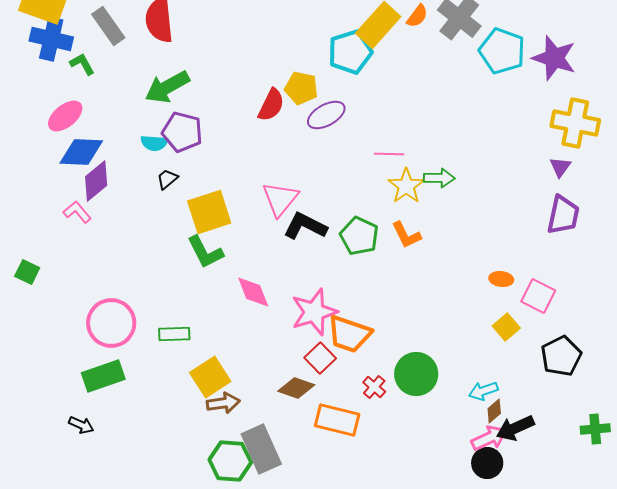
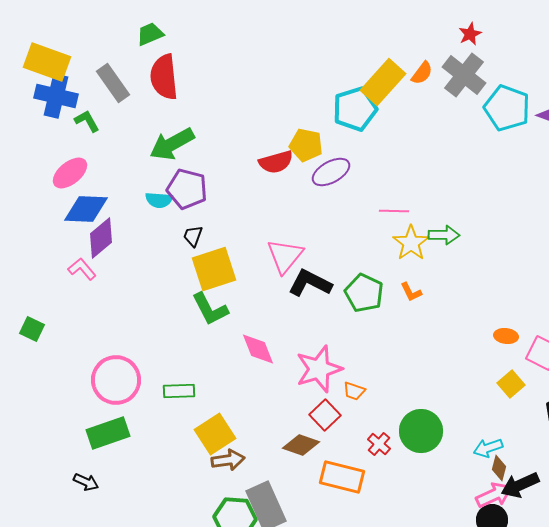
red semicircle: (271, 105) -> (276, 162), turned 48
black trapezoid: (167, 179) -> (193, 236), moved, turned -30
orange L-shape: (406, 235) -> (411, 292), size x0.7
orange trapezoid: (349, 334) -> (354, 391), size x0.5
brown diamond: (494, 411) -> (499, 468), turned -35

